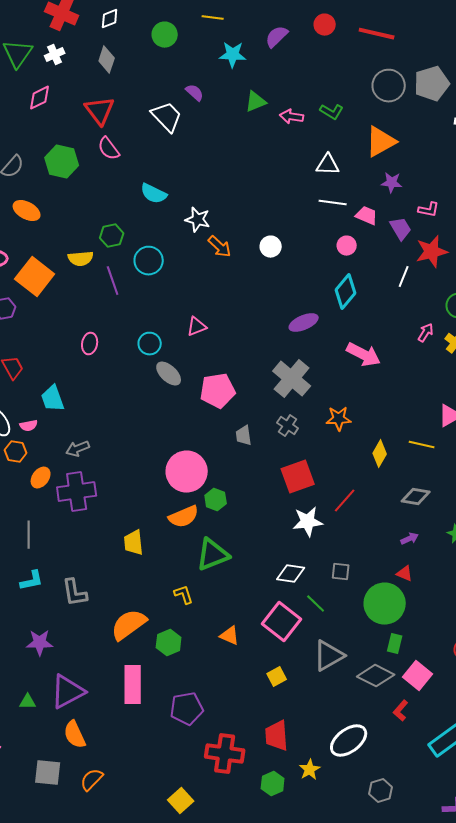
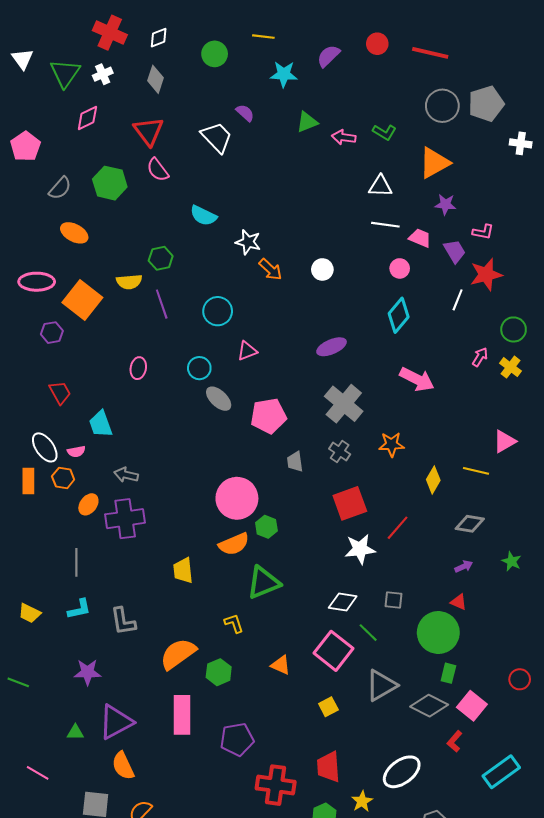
cyan circle: (149, 261) -> (218, 311), moved
purple ellipse: (304, 323) -> (332, 347), moved
gray arrow: (78, 449) -> (126, 475), turned 35

